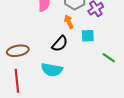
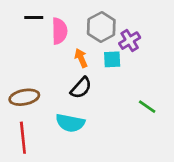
orange arrow: (69, 22) -> (81, 58), moved
cyan square: (88, 36) -> (112, 59), moved

